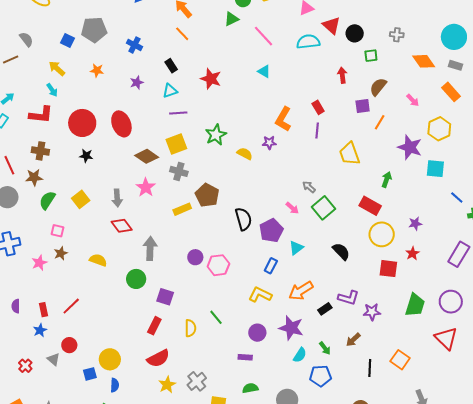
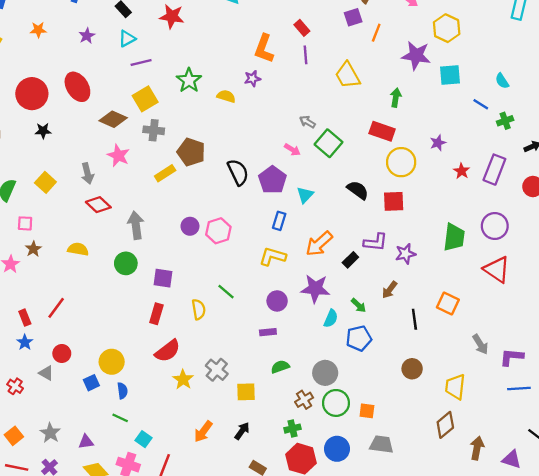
red star: (412, 253) -> (462, 171), moved
red square: (388, 269) -> (394, 201), moved

